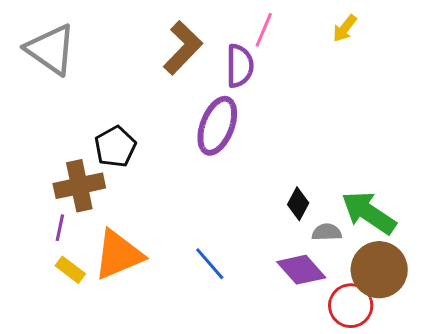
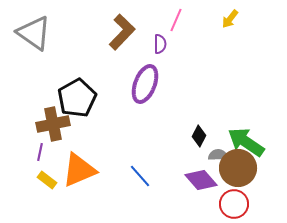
purple semicircle: (240, 66) -> (160, 44), size x0.7
black pentagon: (115, 147) -> (77, 98), size x1.4
brown circle: (379, 270) -> (238, 168), moved

